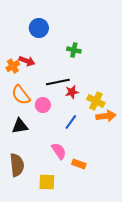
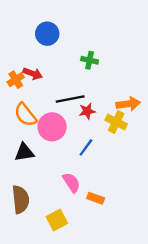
pink circle: (43, 105) -> (52, 127), size x1.5
orange arrow: (106, 116) -> (128, 104), moved
yellow square: (47, 182) -> (57, 220), turned -30

